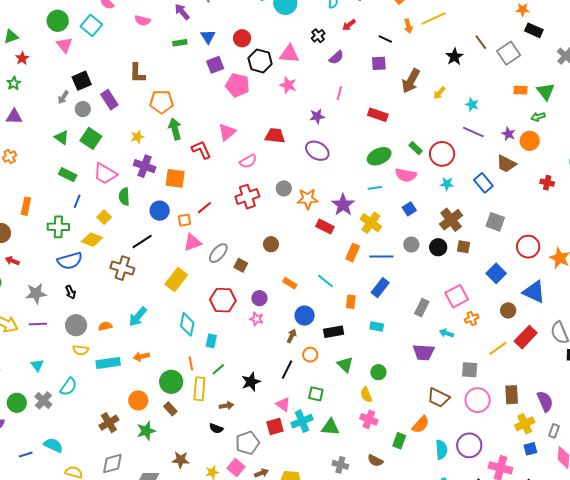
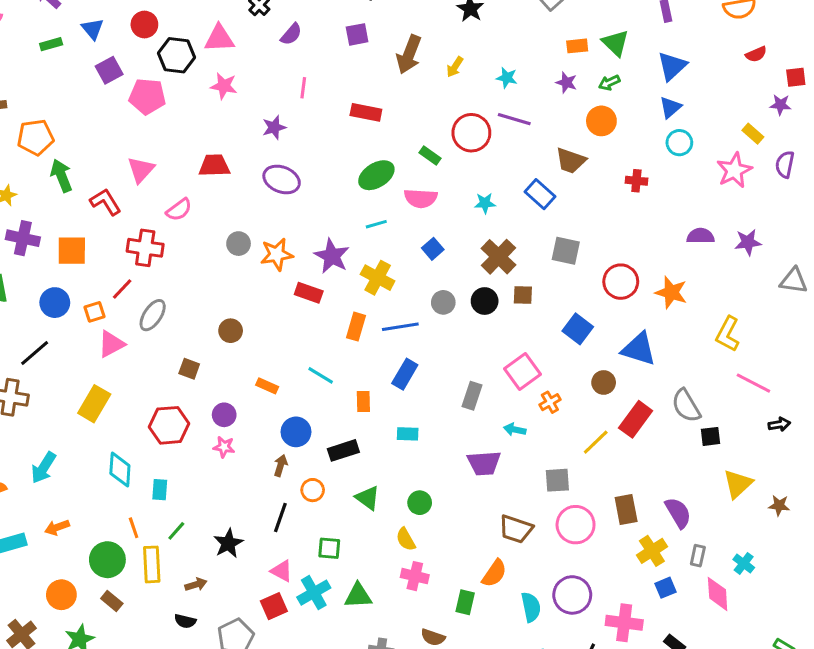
purple star: (508, 134) -> (566, 83), moved
red circle: (442, 154) -> (471, 133), moved
red cross: (247, 197) -> (145, 248), moved, turned 35
gray ellipse: (218, 253) -> (153, 315), moved

